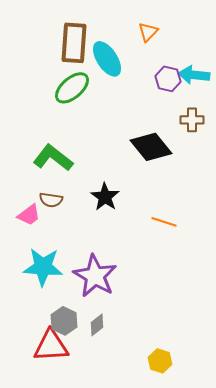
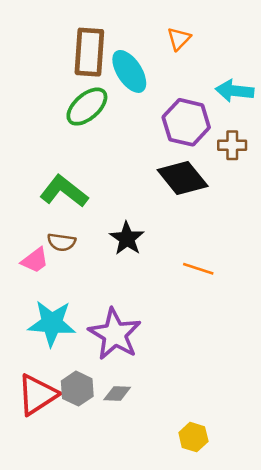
purple hexagon: (168, 79) -> (186, 122), moved, size x1.5
gray diamond: (97, 325) -> (117, 393), turned 40
red triangle: (51, 346) -> (37, 395), moved, turned -30

